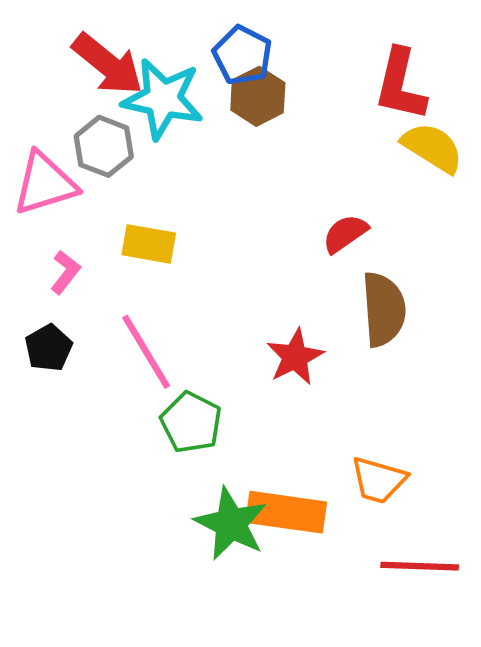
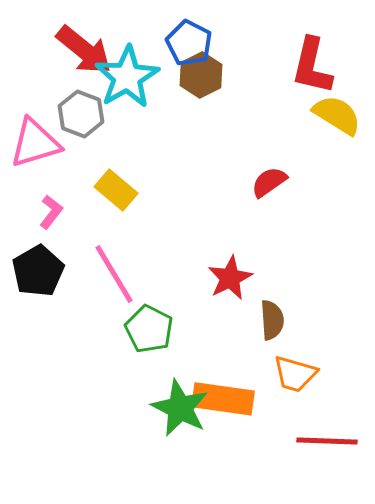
cyan star: (163, 99) -> (127, 77), turned 30
yellow rectangle: (149, 244) -> (116, 190), turned 30
brown semicircle: (384, 309) -> (272, 320), moved, size x0.7
black pentagon: (49, 348) -> (38, 271), size x1.4

